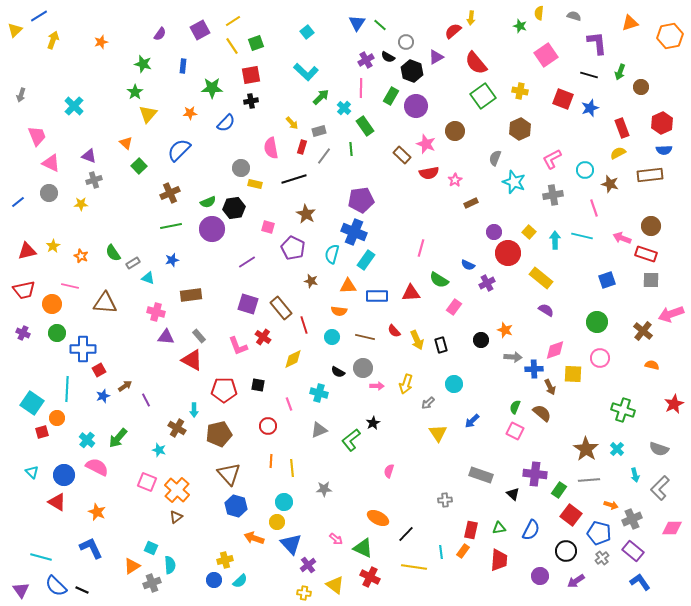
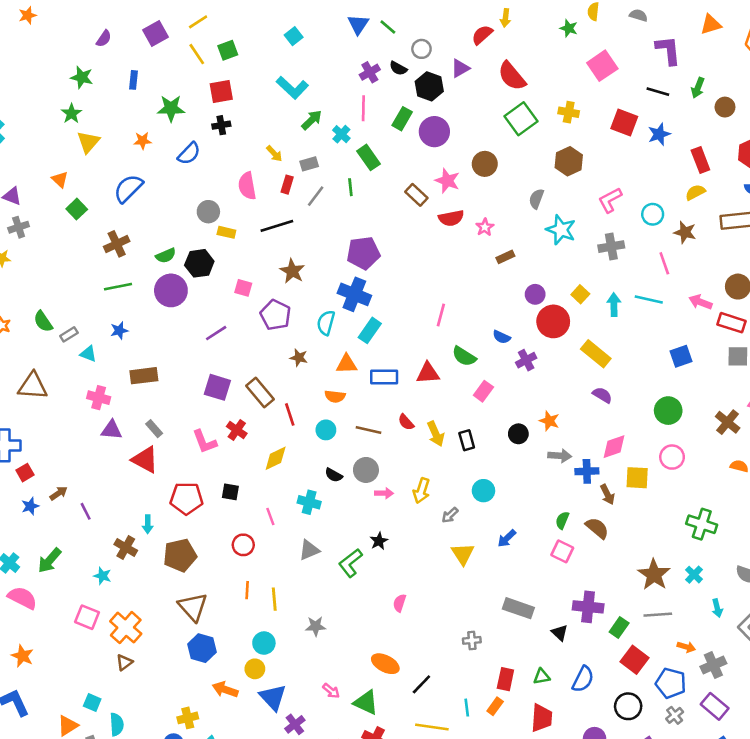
orange star: (101, 42) -> (28, 15), moved

